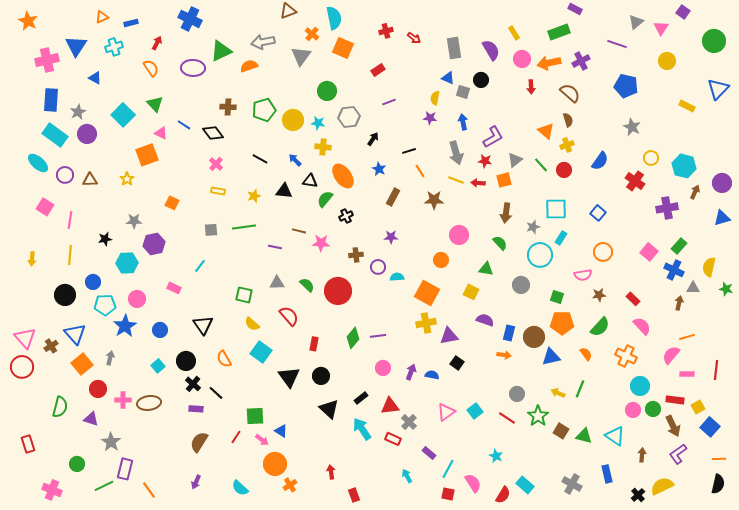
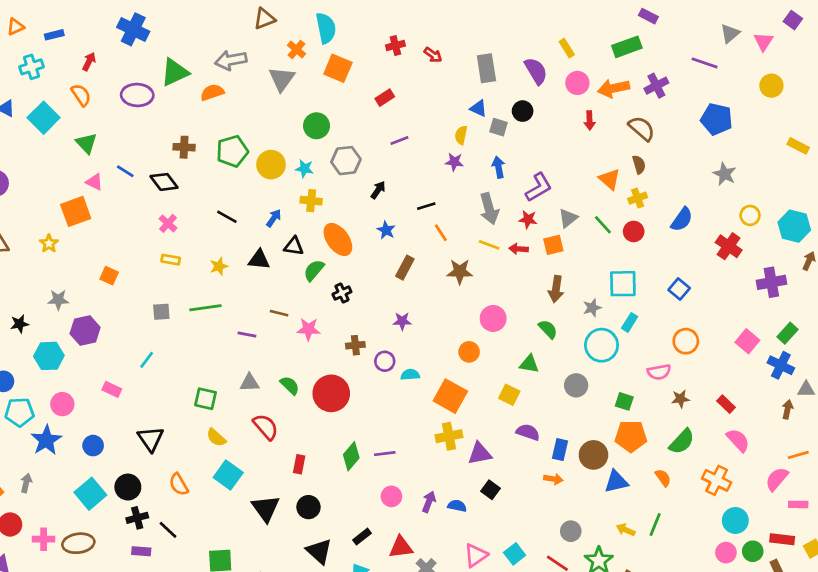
cyan square: (123, 115) -> (44, 118), moved
blue arrow: (295, 160) -> (274, 218), turned 80
cyan square: (158, 366) -> (90, 494), size x1.6
black cross: (193, 384) -> (137, 518), turned 35

